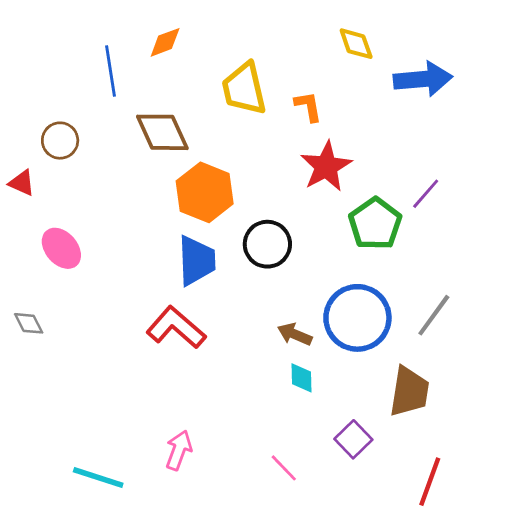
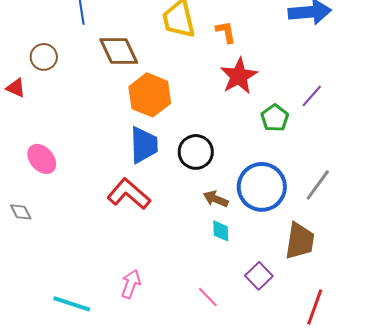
green pentagon: (375, 224) -> (275, 118), size x0.7
black circle: (267, 244) -> (196, 152), moved
pink ellipse: (61, 248) -> (42, 159), moved
gray diamond: (29, 323) -> (21, 212), moved

